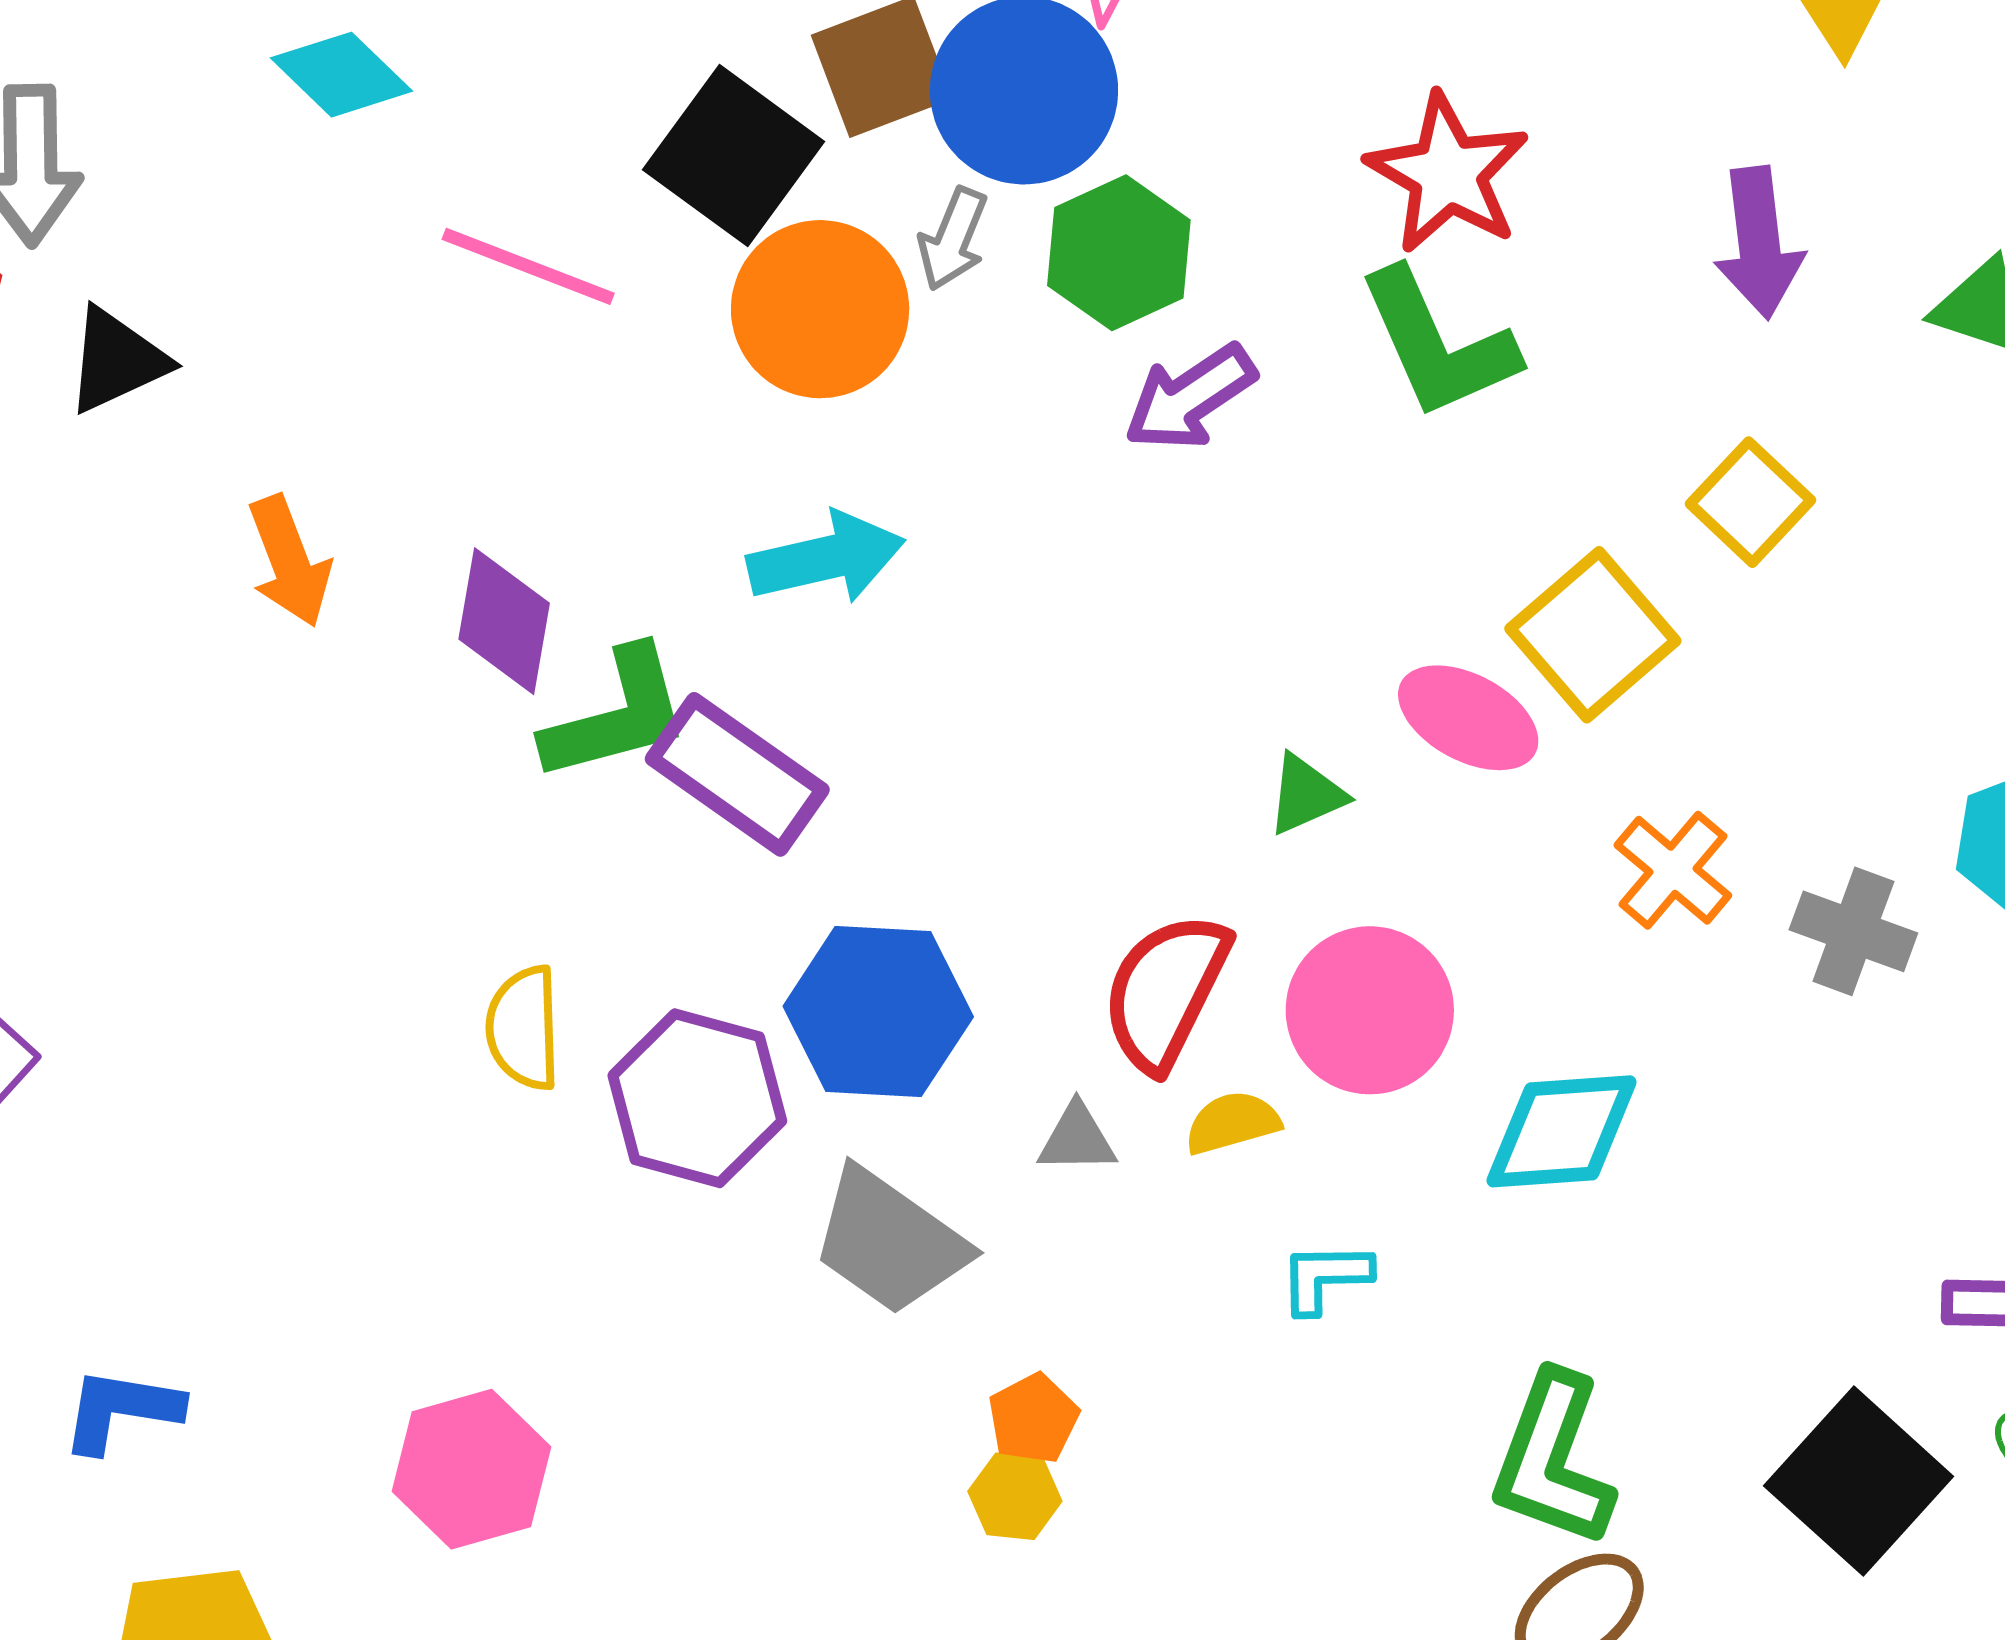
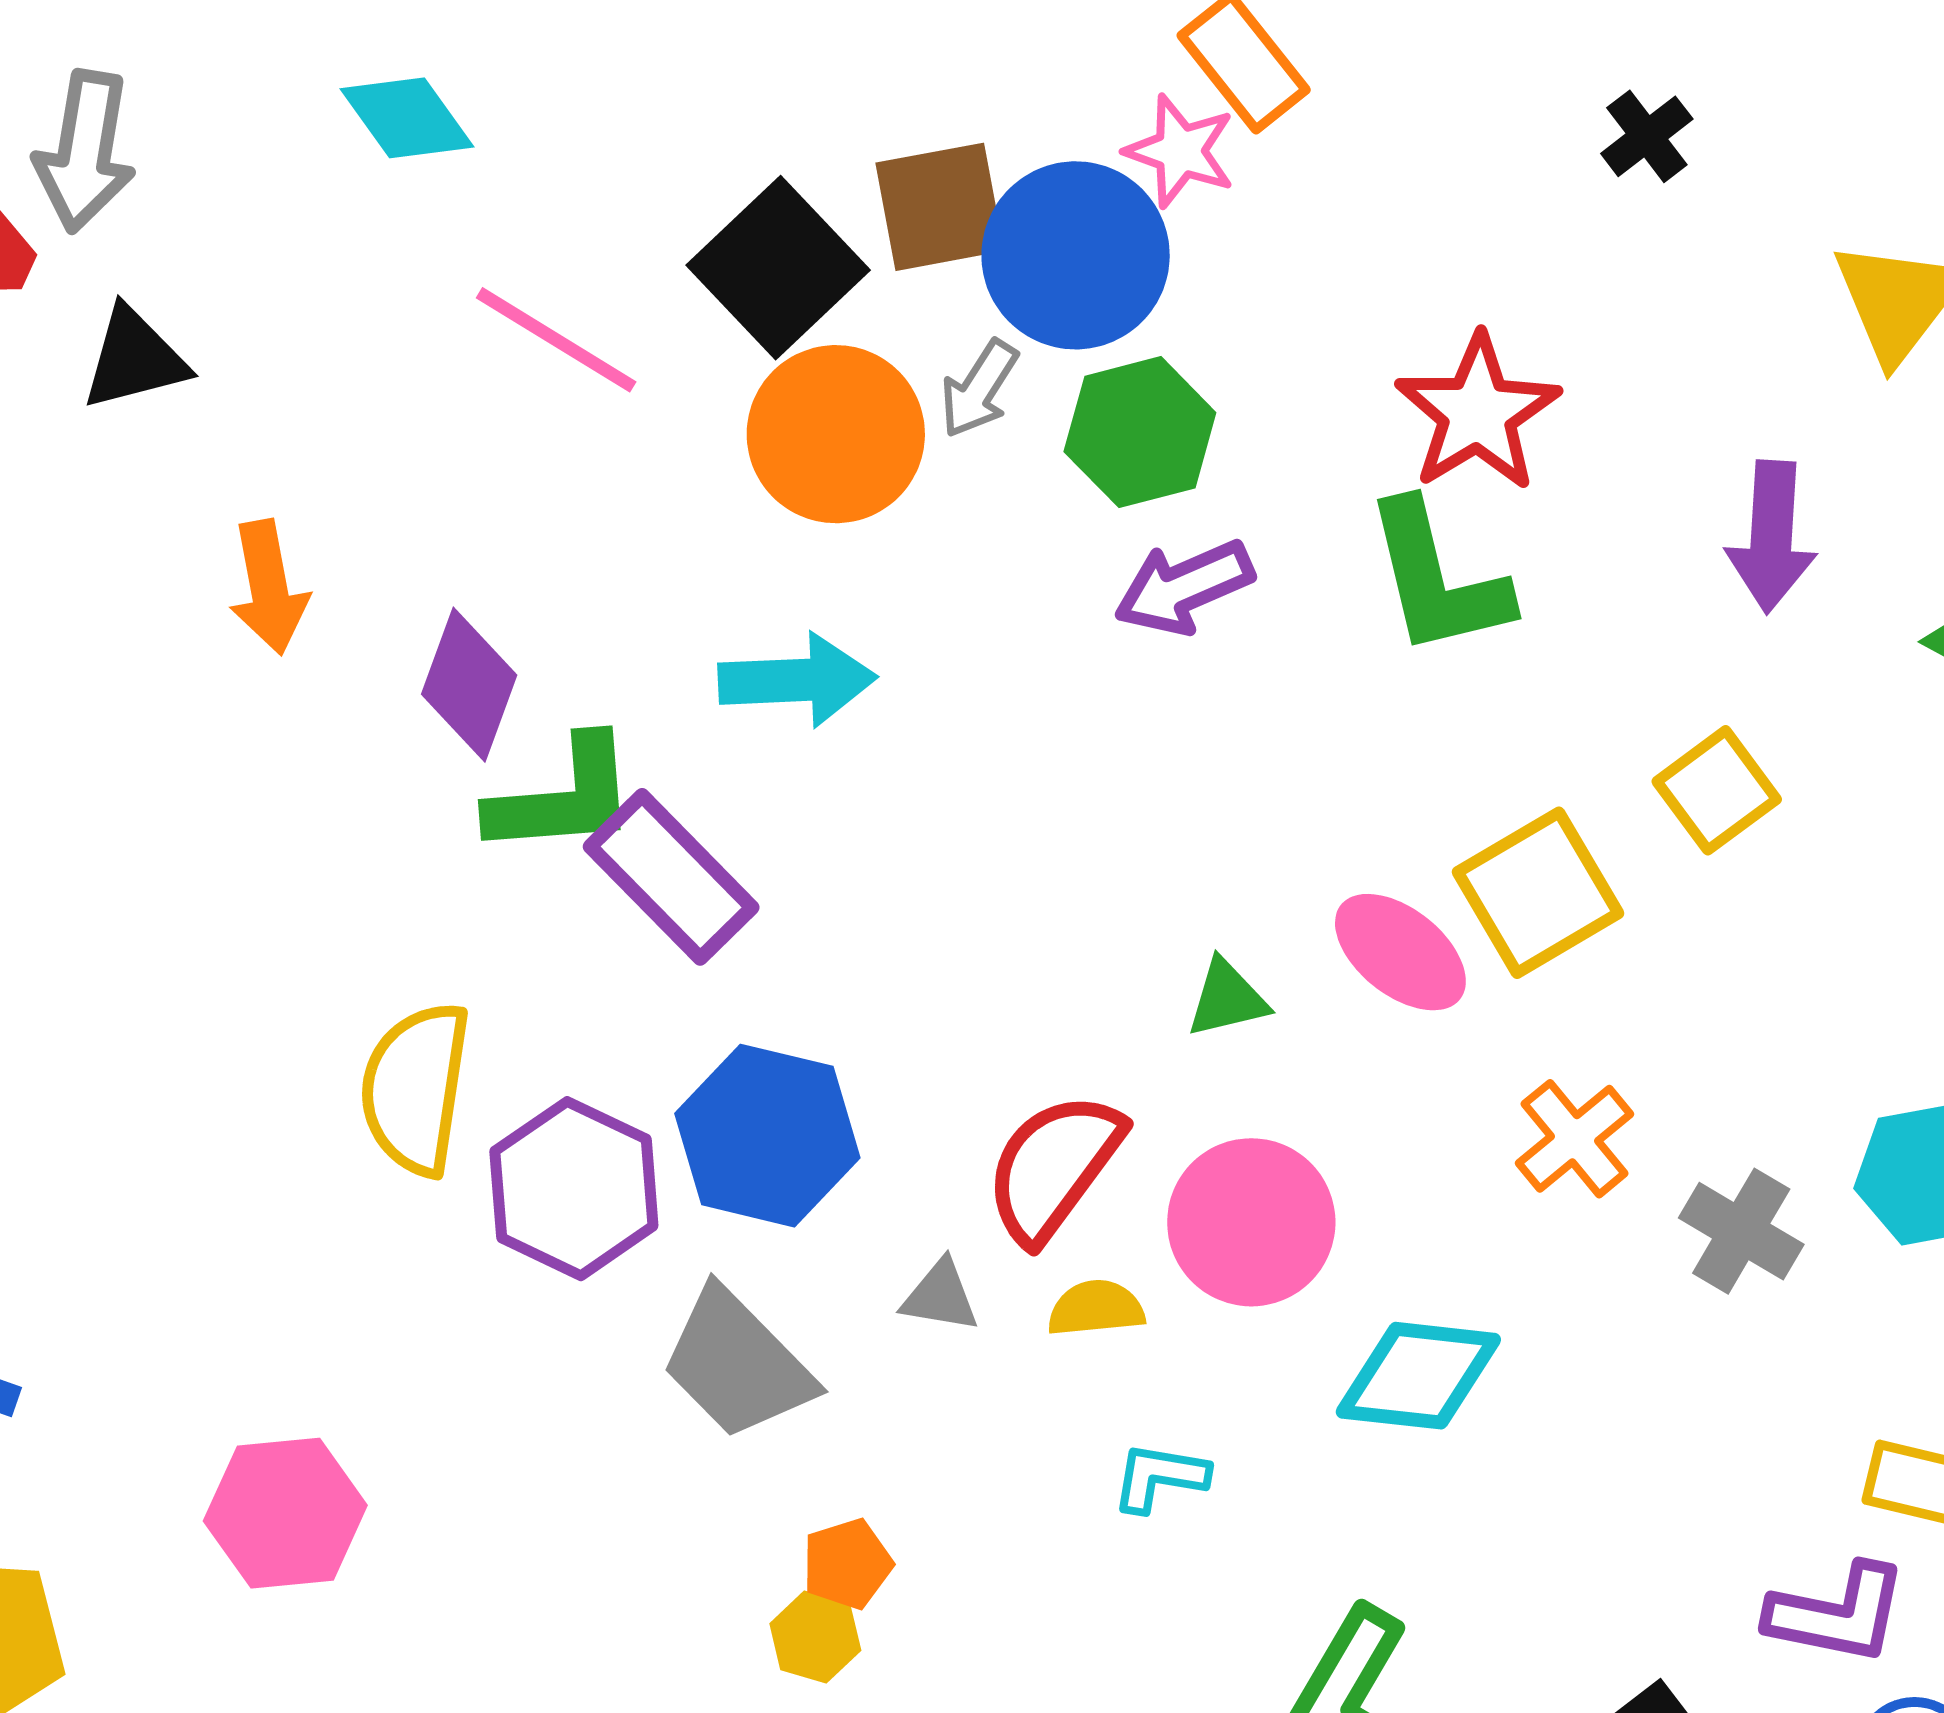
yellow semicircle: (524, 1028) -> (416, 1088), size x1.4

